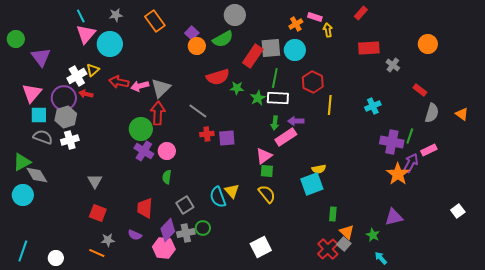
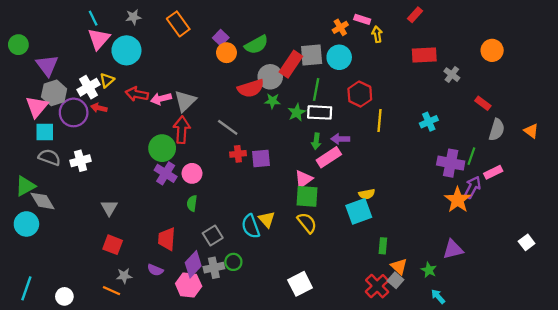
gray circle: (235, 15) -> (270, 77), moved
gray hexagon: (66, 117) -> (54, 93), moved
green square: (267, 171) -> (307, 196), size x1.5

